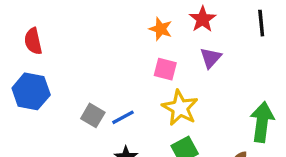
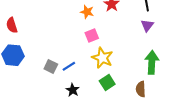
purple triangle: (211, 58) -> (147, 26), moved
pink square: (165, 69) -> (92, 36), turned -32

